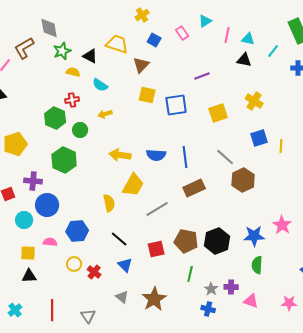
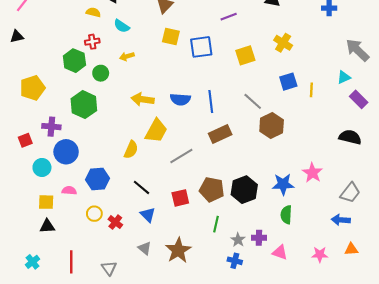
yellow semicircle: (109, 203) -> (131, 150), turned 36

